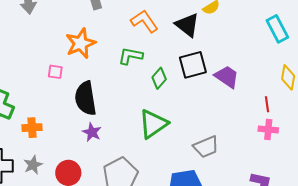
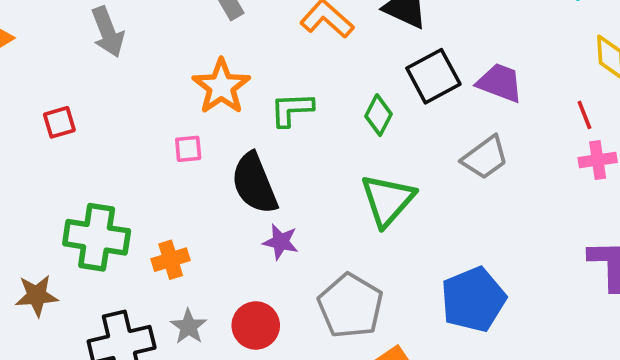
green L-shape: (130, 56) -> (292, 109), moved
gray trapezoid: (206, 147) -> (485, 158), moved

